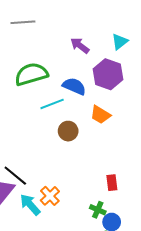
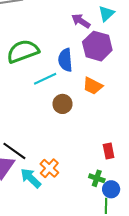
purple arrow: (80, 46) -> (81, 21), moved
blue semicircle: (74, 86) -> (65, 60), turned -115

